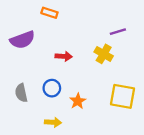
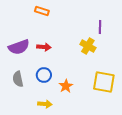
purple line: (118, 32) -> (100, 27), turned -72
purple semicircle: (22, 40) -> (19, 47), moved
red arrow: (64, 56) -> (44, 47), moved

